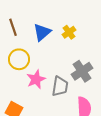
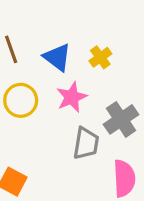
blue triangle: (42, 32) -> (57, 57), turned -42
pink star: (36, 79) -> (72, 97), moved

